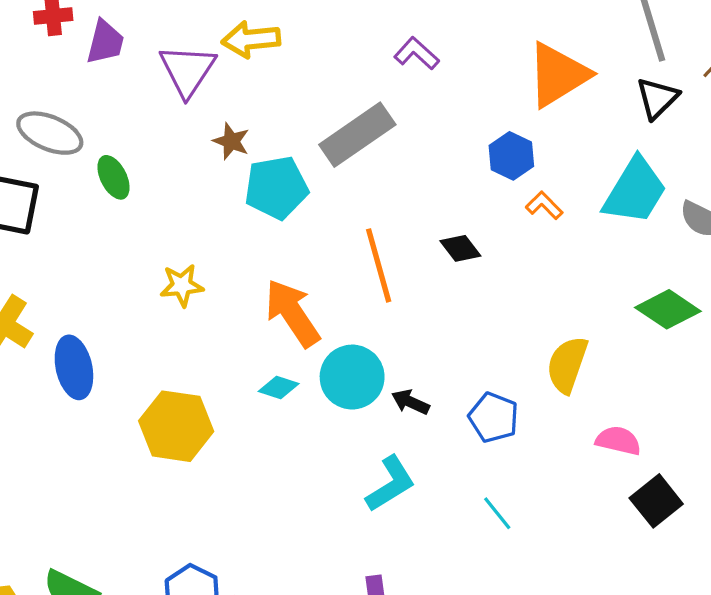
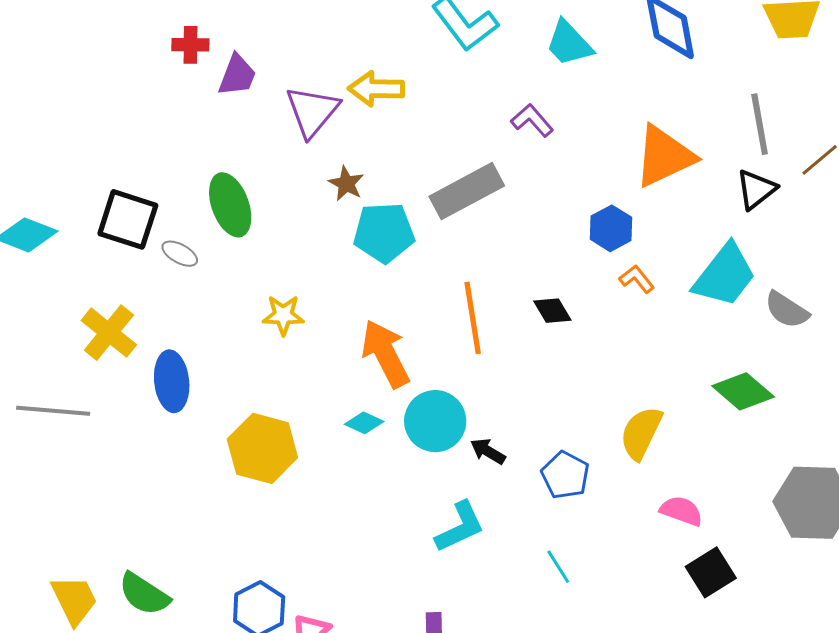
gray ellipse: (50, 133) -> (180, 254), moved, size x0.6
green ellipse: (113, 177) -> (230, 205), size x1.5

